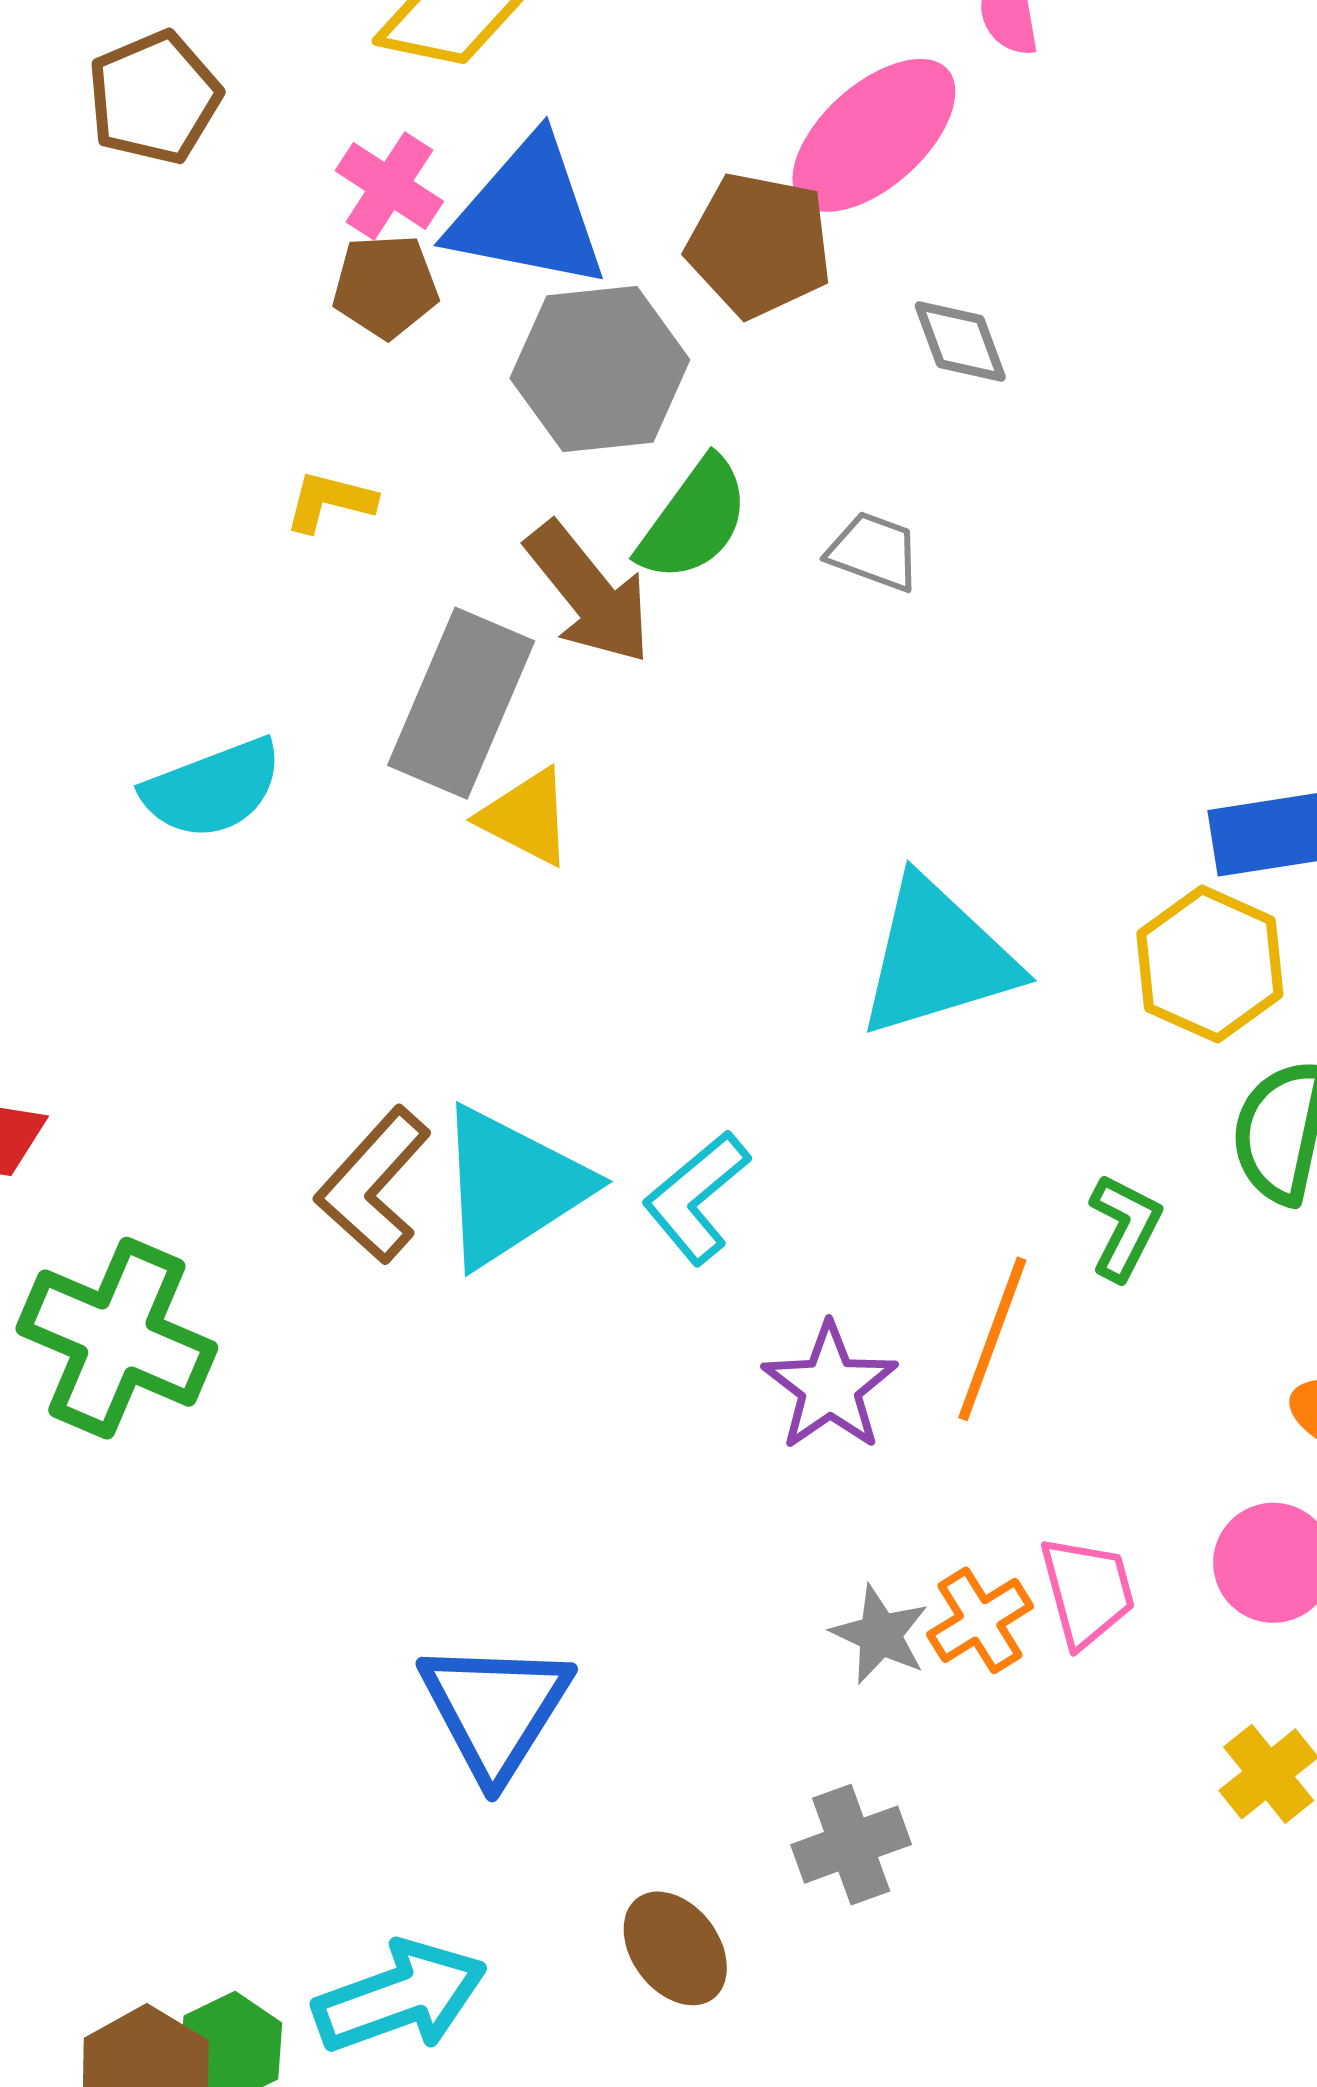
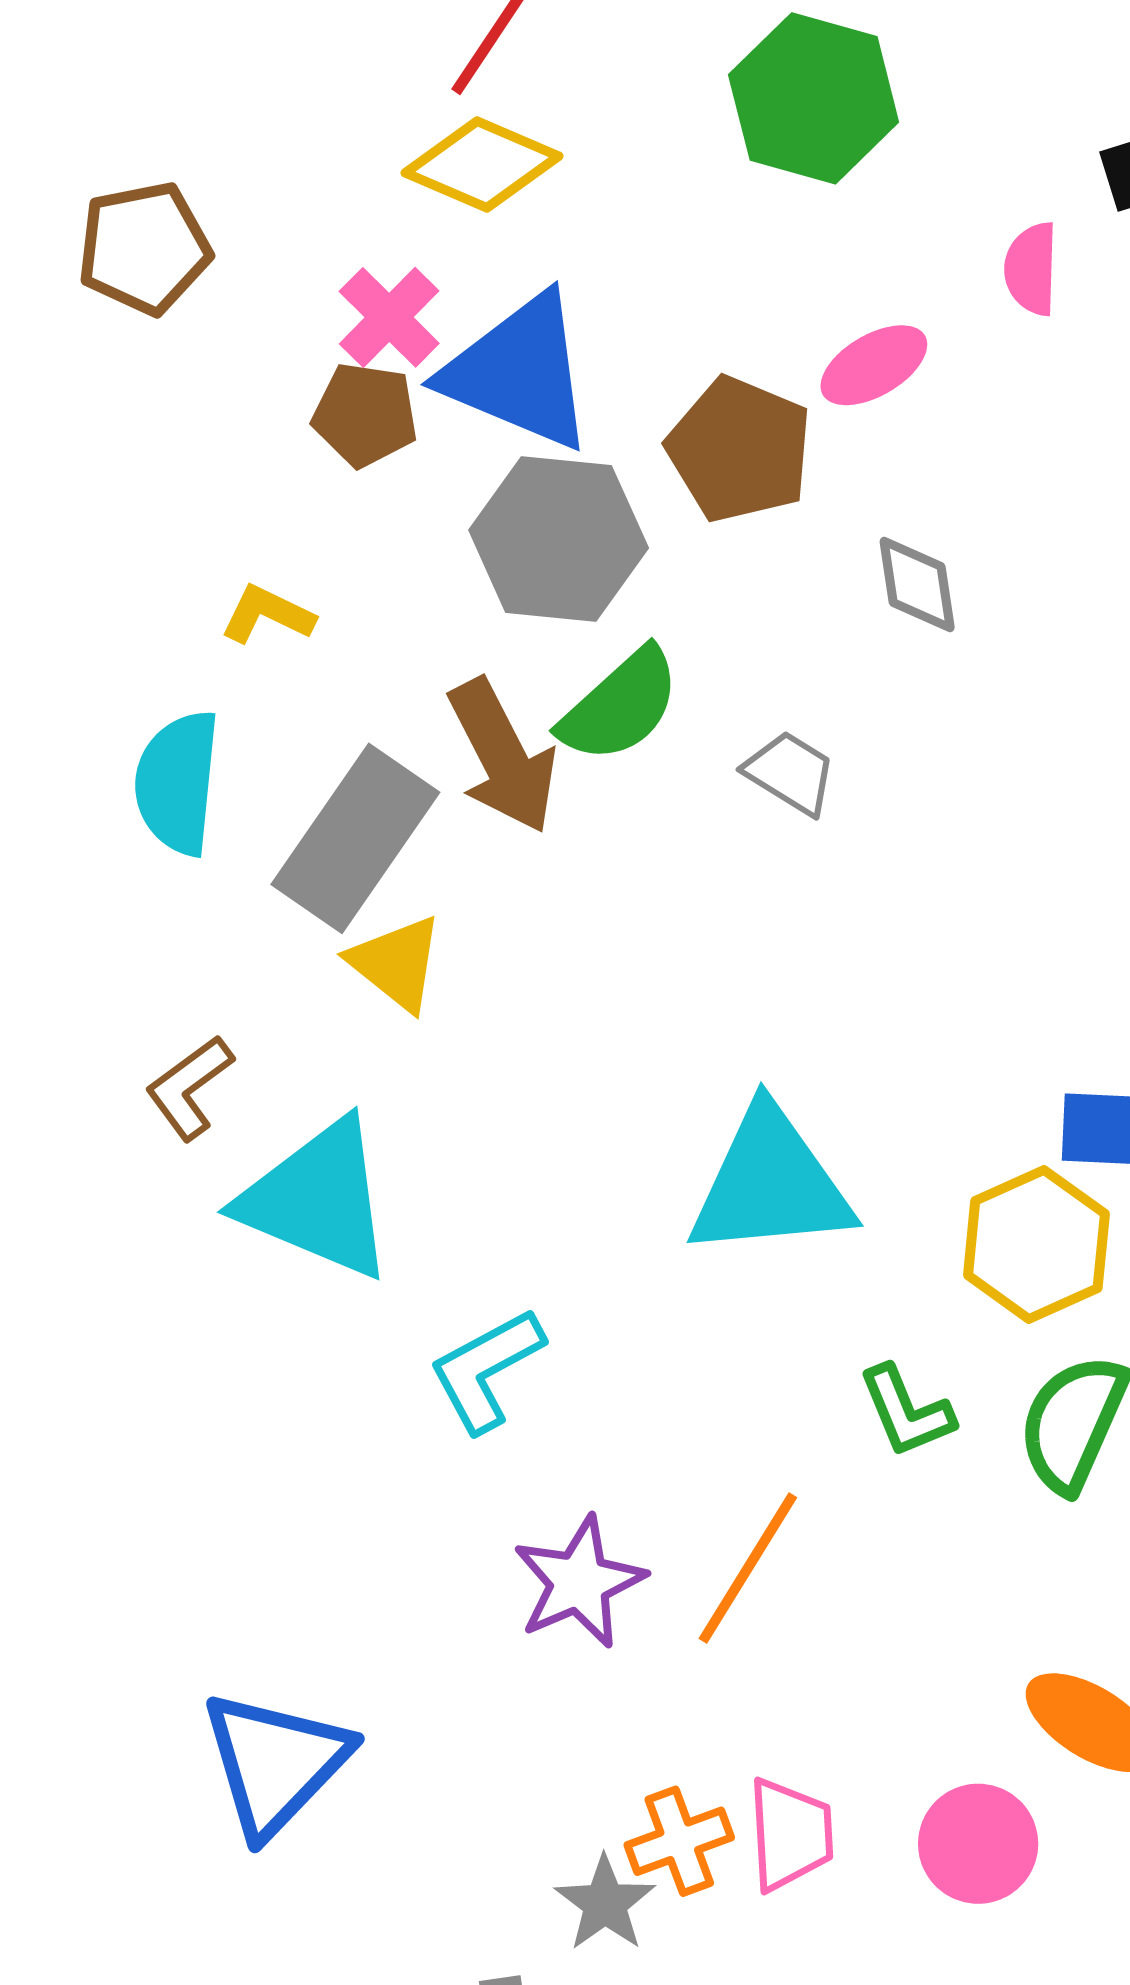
brown pentagon: (154, 98) -> (144, 248), moved
pink ellipse: (874, 135) -> (874, 365), size x0.6
cyan semicircle: (213, 789) -> (177, 783), moved, turned 105
brown L-shape: (373, 1185) -> (189, 1088), moved, size x0.7
cyan triangle: (512, 1187) -> (318, 1199), moved, turned 44
green L-shape: (1125, 1227) -> (906, 1411), moved, turned 119
gray star: (880, 1635) -> (605, 1903), moved
blue triangle: (495, 1709) -> (275, 1763), moved

